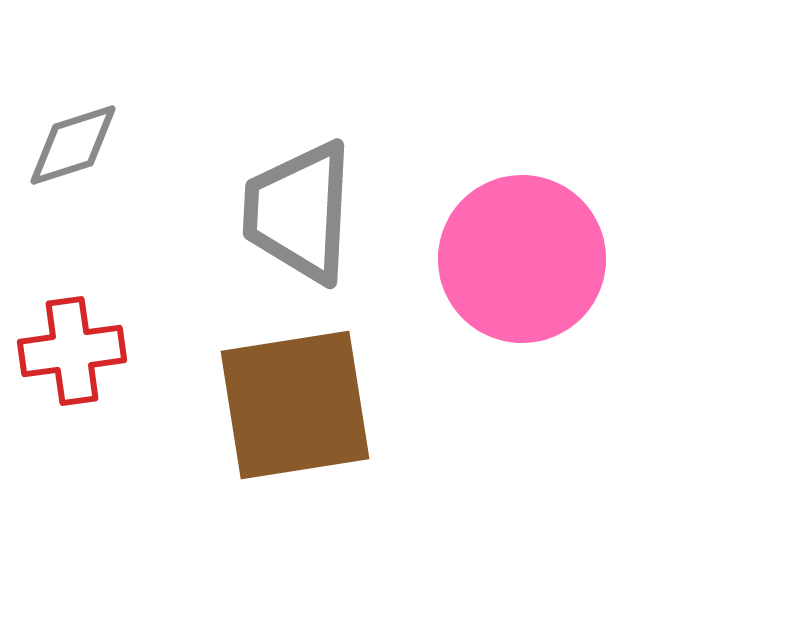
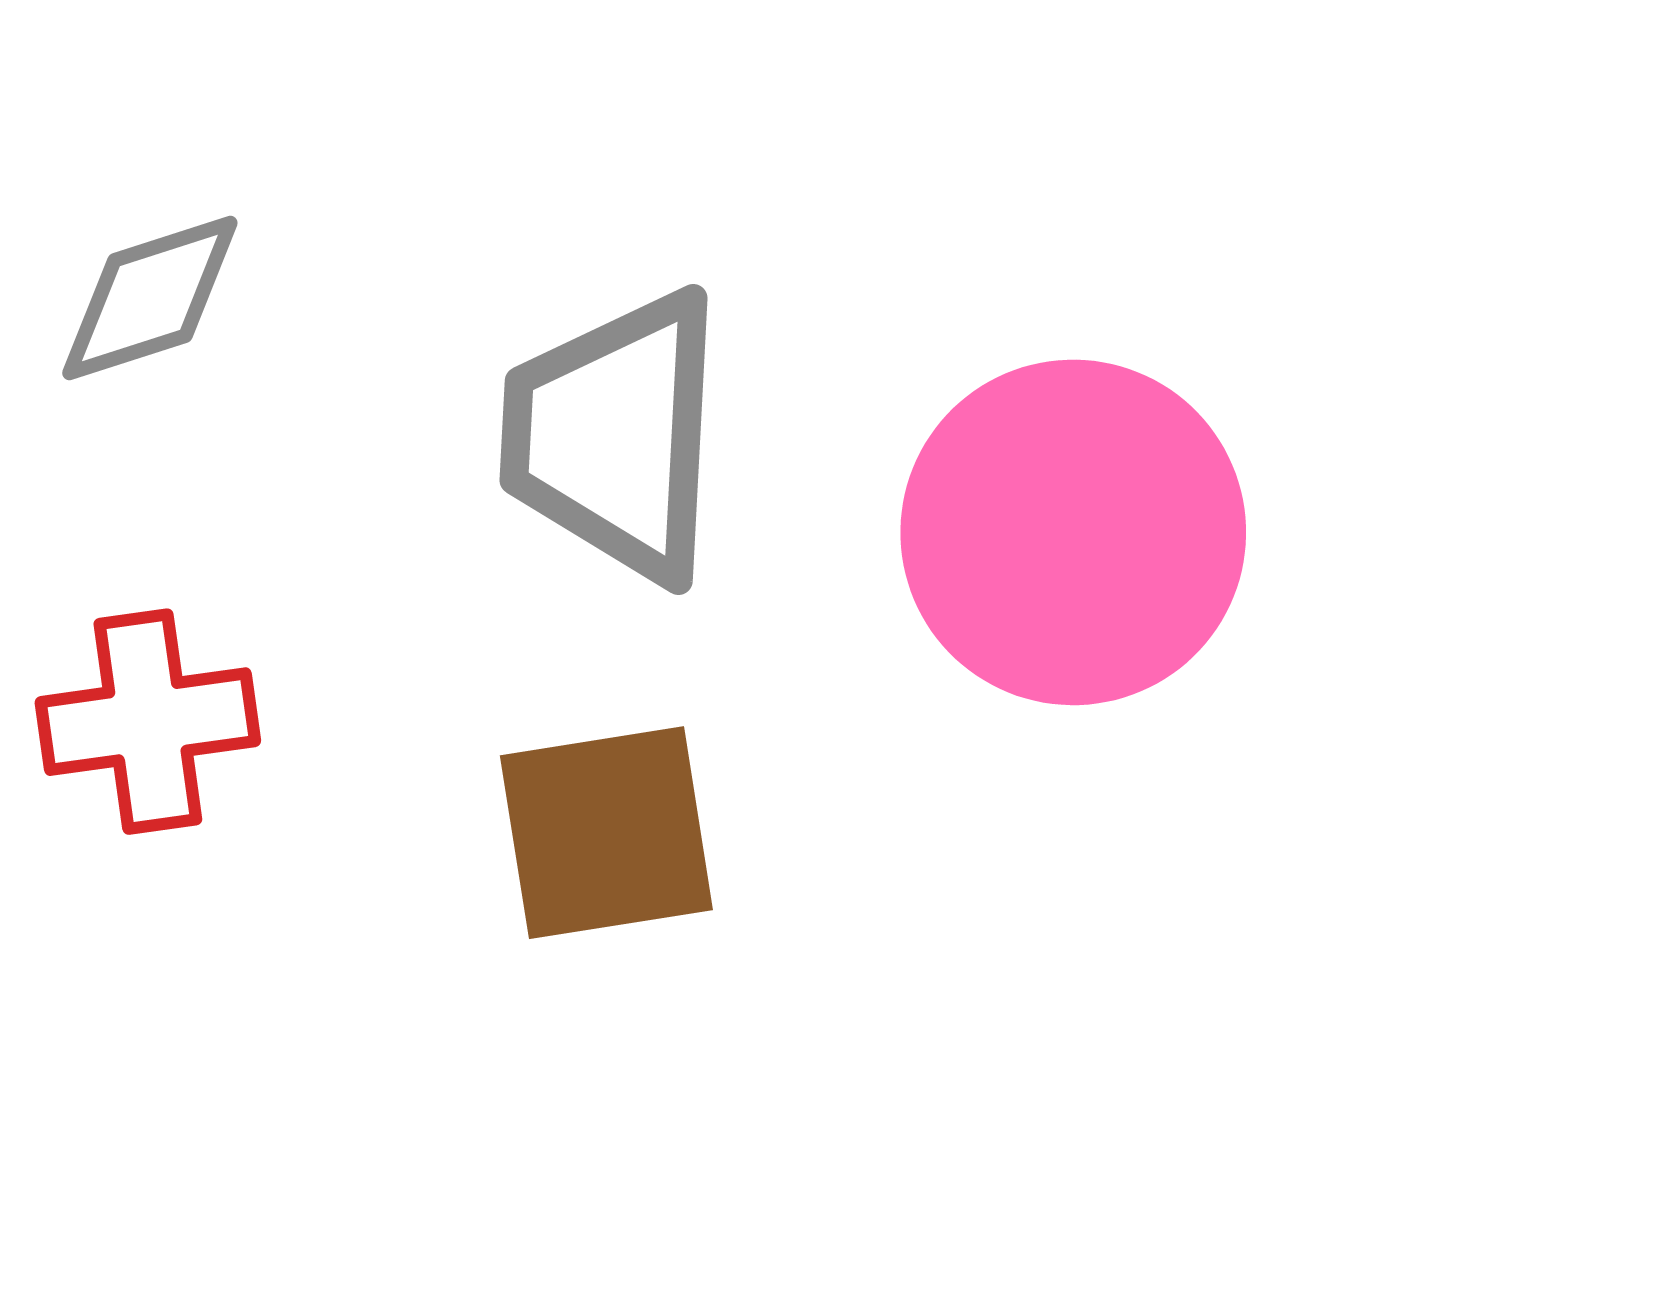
brown square: (295, 405) -> (606, 833), size x0.7

